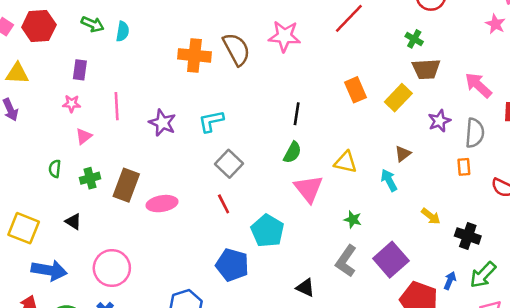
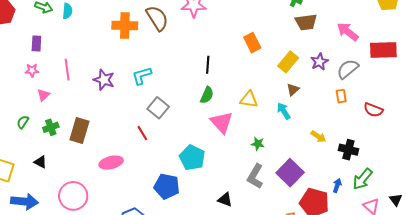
yellow rectangle: (398, 98) -> (288, 62), moved
gray semicircle: (475, 133) -> (348, 69), turned -130
green semicircle: (55, 169) -> (23, 122), turned 32
pink ellipse: (162, 204) -> (111, 163), moved
red line: (224, 204) -> (142, 133), moved

